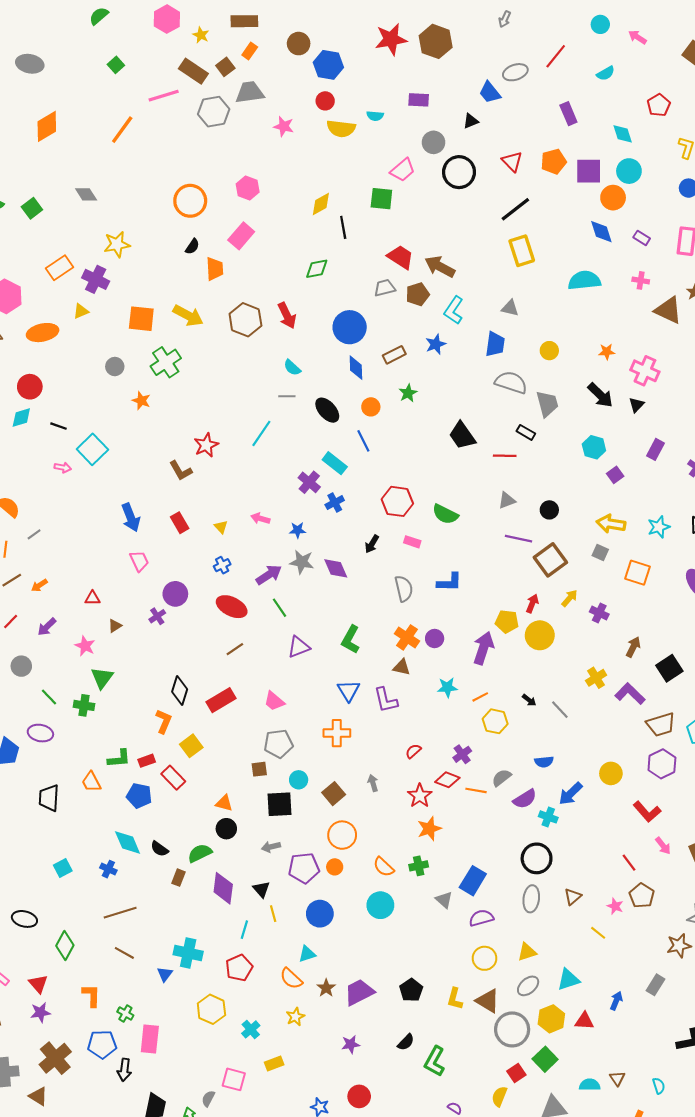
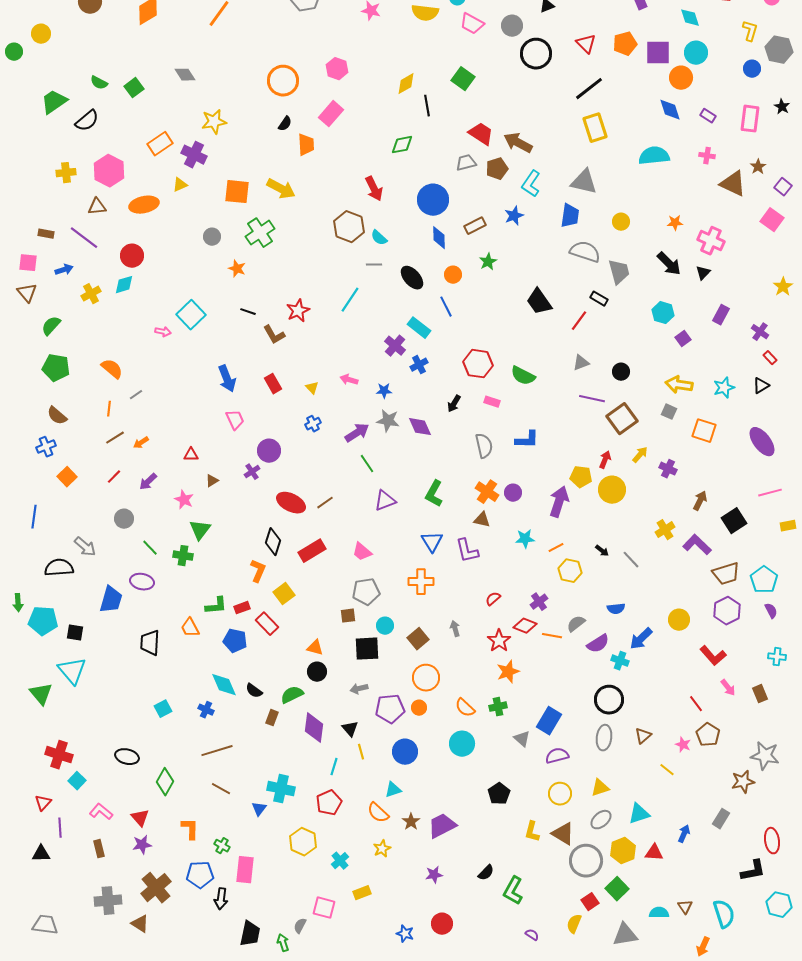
pink trapezoid: (403, 170) -> (472, 24), moved, turned 70
green square: (381, 199) -> (463, 79), turned 30
gray triangle: (510, 308) -> (584, 182), size x1.6
brown hexagon: (245, 320) -> (349, 227), moved
black line: (58, 426) -> (248, 312), moved
red line: (505, 456) -> (579, 321), turned -55
red ellipse: (232, 607) -> (291, 503), moved
black pentagon: (411, 990) -> (499, 794), moved
cyan semicircle: (659, 1086) -> (724, 914), size x1.8

